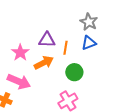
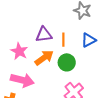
blue triangle: (89, 43) -> (89, 40), moved
green circle: (74, 72) -> (67, 62), moved

